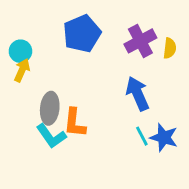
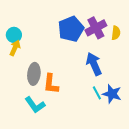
blue pentagon: (82, 34) -> (71, 29), moved
cyan L-shape: (51, 136) -> (35, 105), moved

